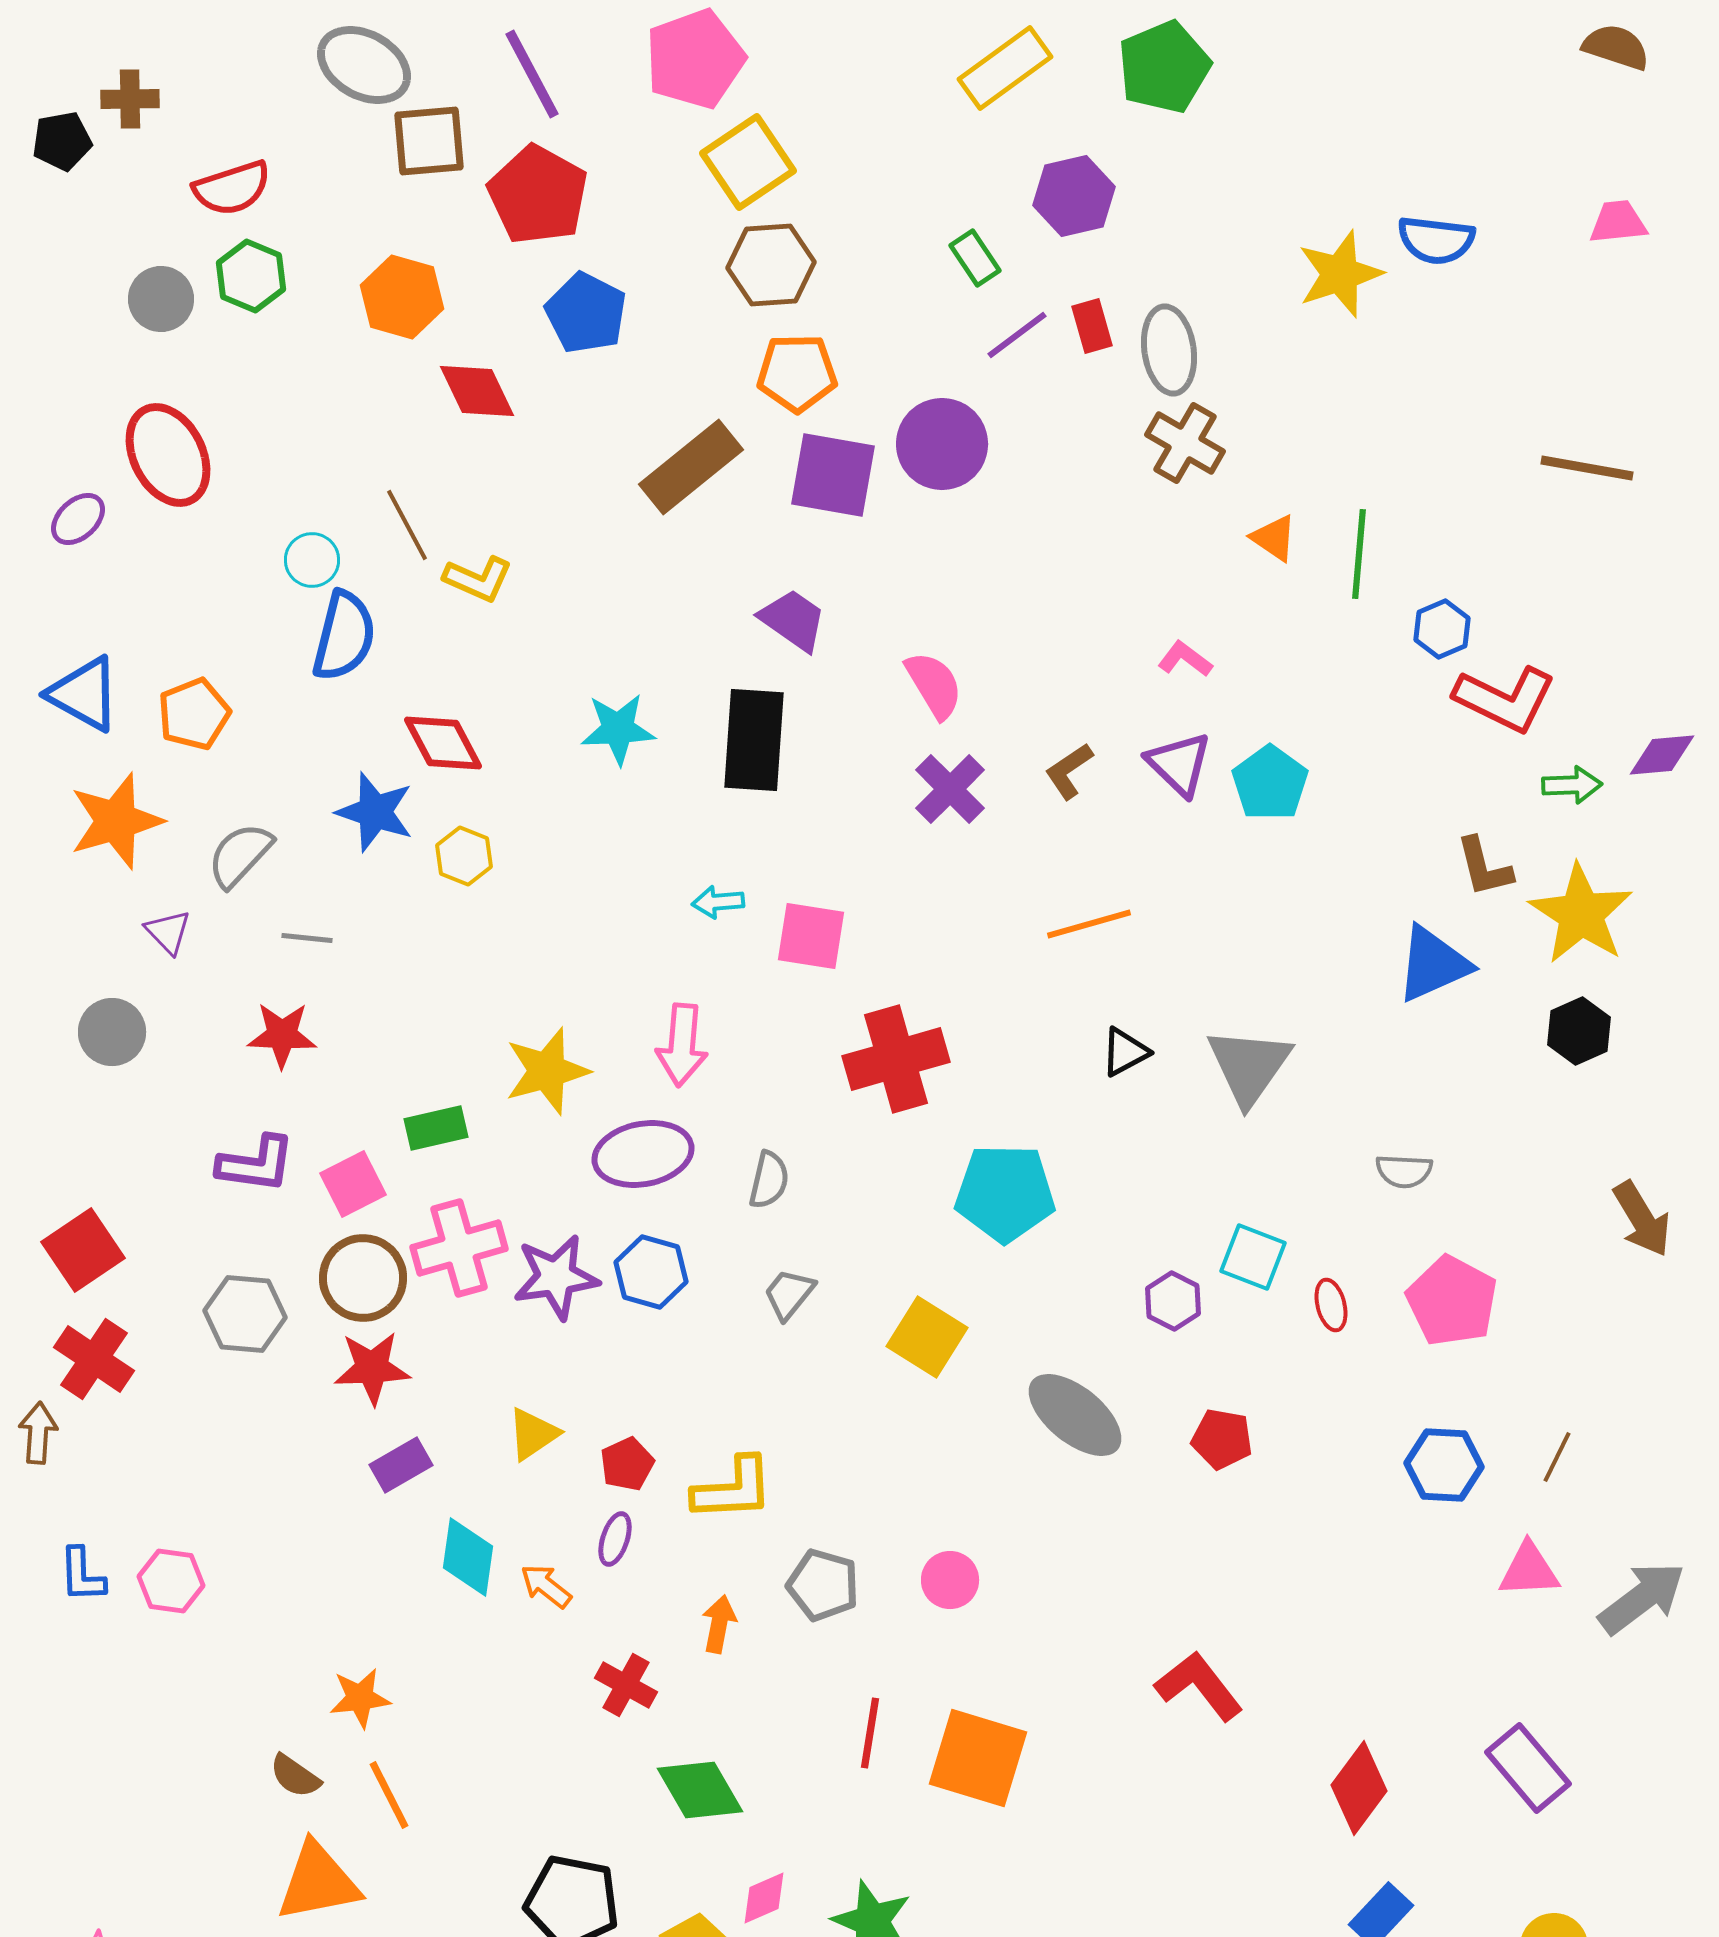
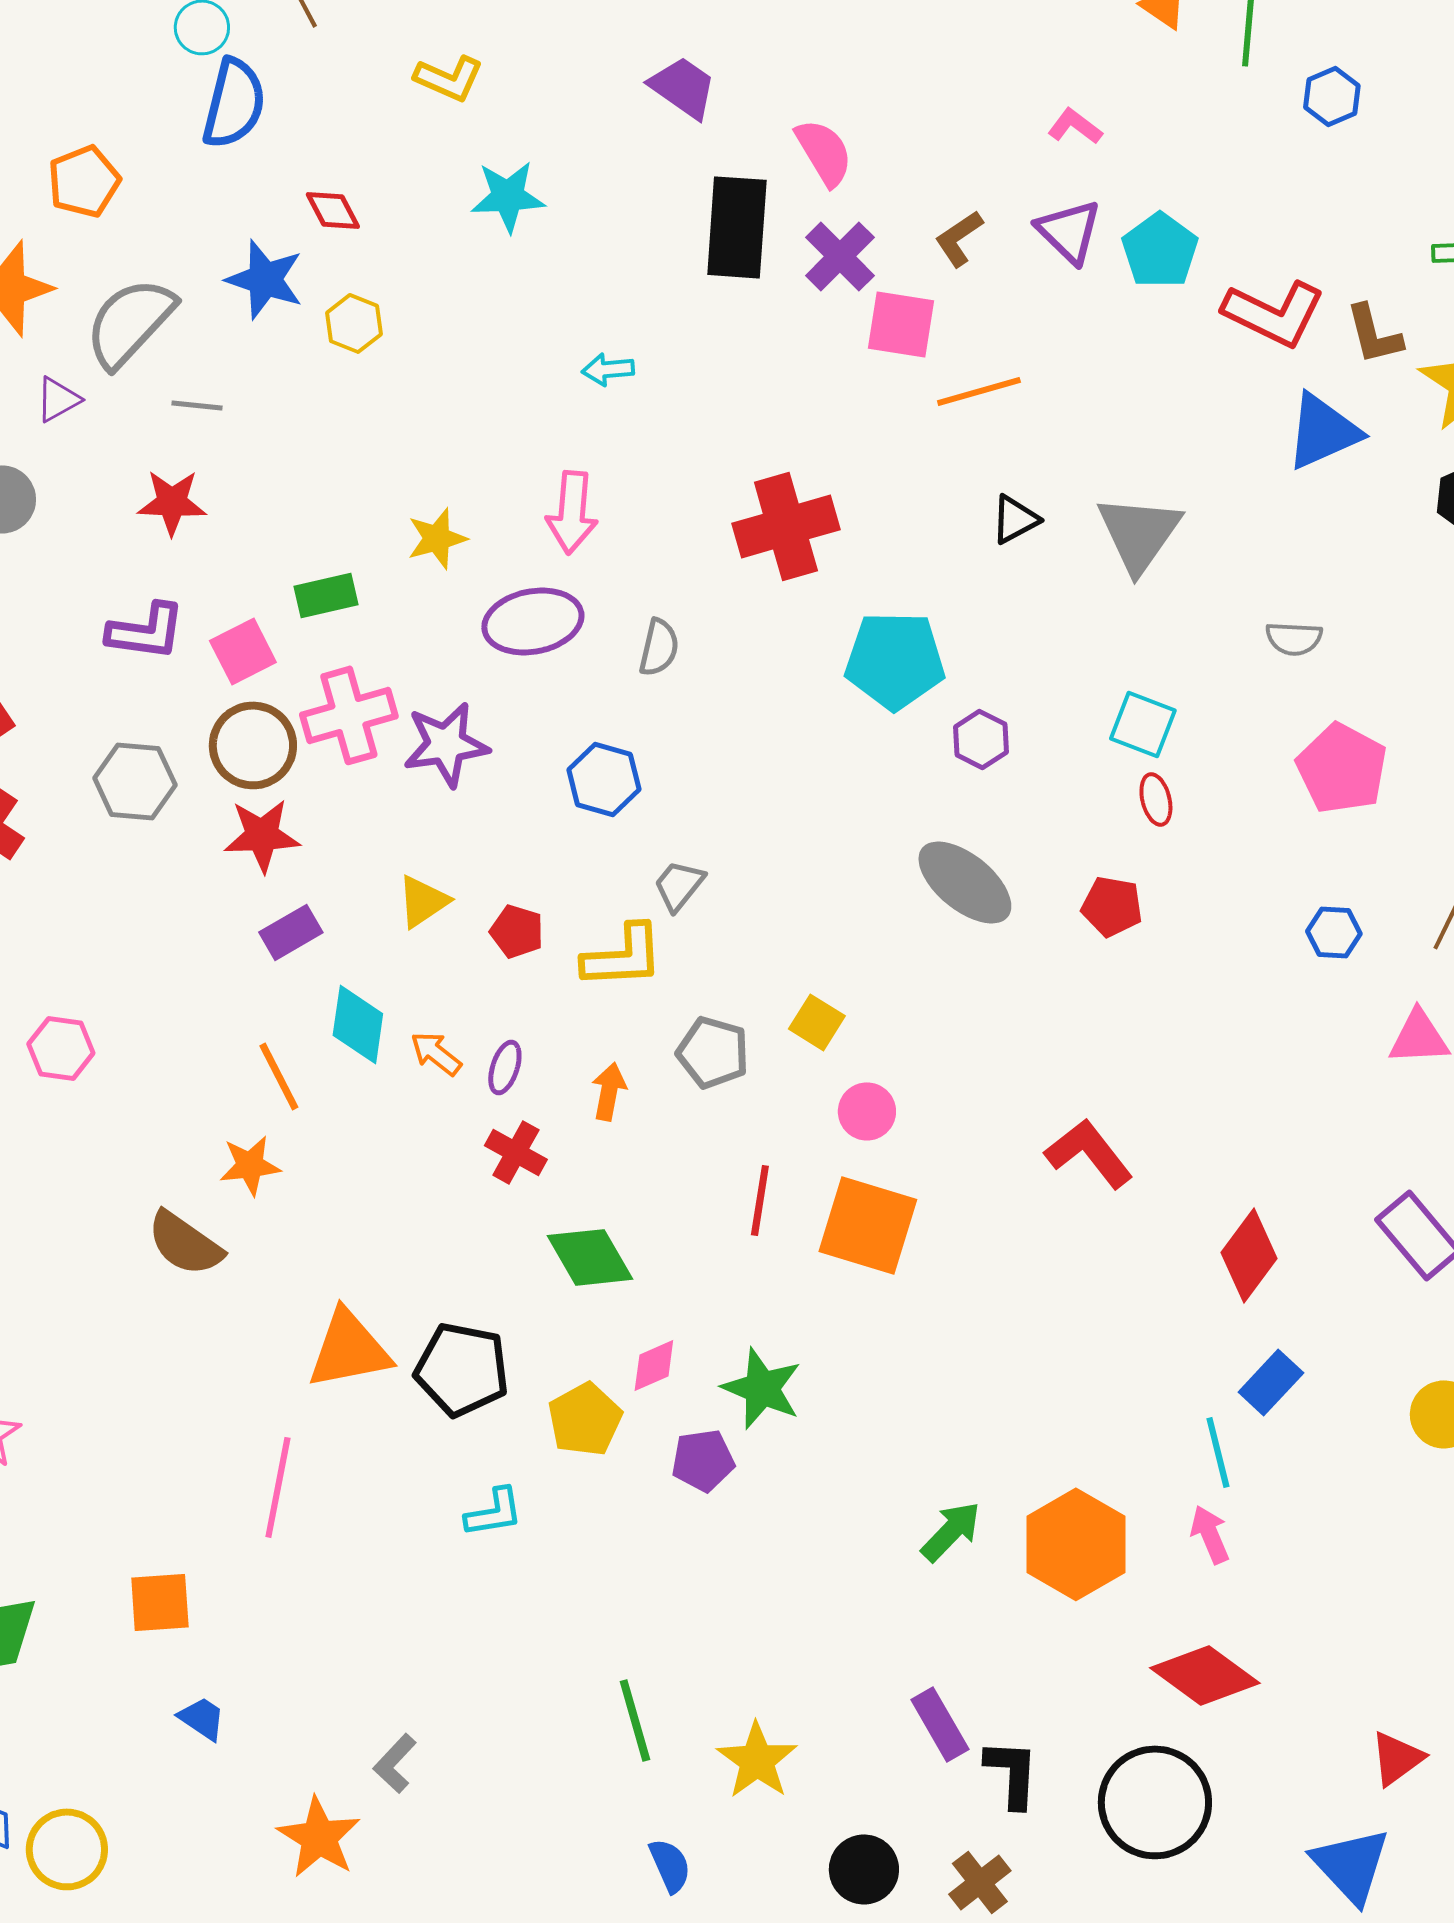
yellow L-shape: (478, 579) -> (449, 78), moved
red L-shape: (1505, 699) -> (1274, 313), moved
black rectangle: (754, 740) -> (737, 227), moved
red diamond: (443, 743) -> (333, 210), size x0.7
gray semicircle: (240, 855) -> (130, 322), size x1.4
purple triangle: (168, 932) -> (58, 399), turned 45
pink square: (811, 936) -> (901, 324), moved
yellow star: (547, 1071) -> (437, 538), size x0.7
blue hexagon: (651, 1272) -> (604, 779), moved
gray trapezoid: (789, 1294) -> (679, 885), moved
purple hexagon: (1173, 1301) -> (981, 739), moved
red ellipse: (1331, 1305) -> (1156, 799), moved
yellow square: (927, 1337) -> (817, 1022), moved, size x0.7
red pentagon: (627, 1464) -> (517, 931), turned -30
blue hexagon: (1444, 1465) -> (1334, 932), size x0.7
purple ellipse: (615, 1539) -> (505, 1067), moved
pink circle: (950, 1580) -> (867, 1111), moved
brown semicircle: (295, 1776) -> (185, 1243), size x1.5
orange line: (389, 1795) -> (279, 1076), moved
orange triangle: (318, 1882) -> (349, 1349), moved

